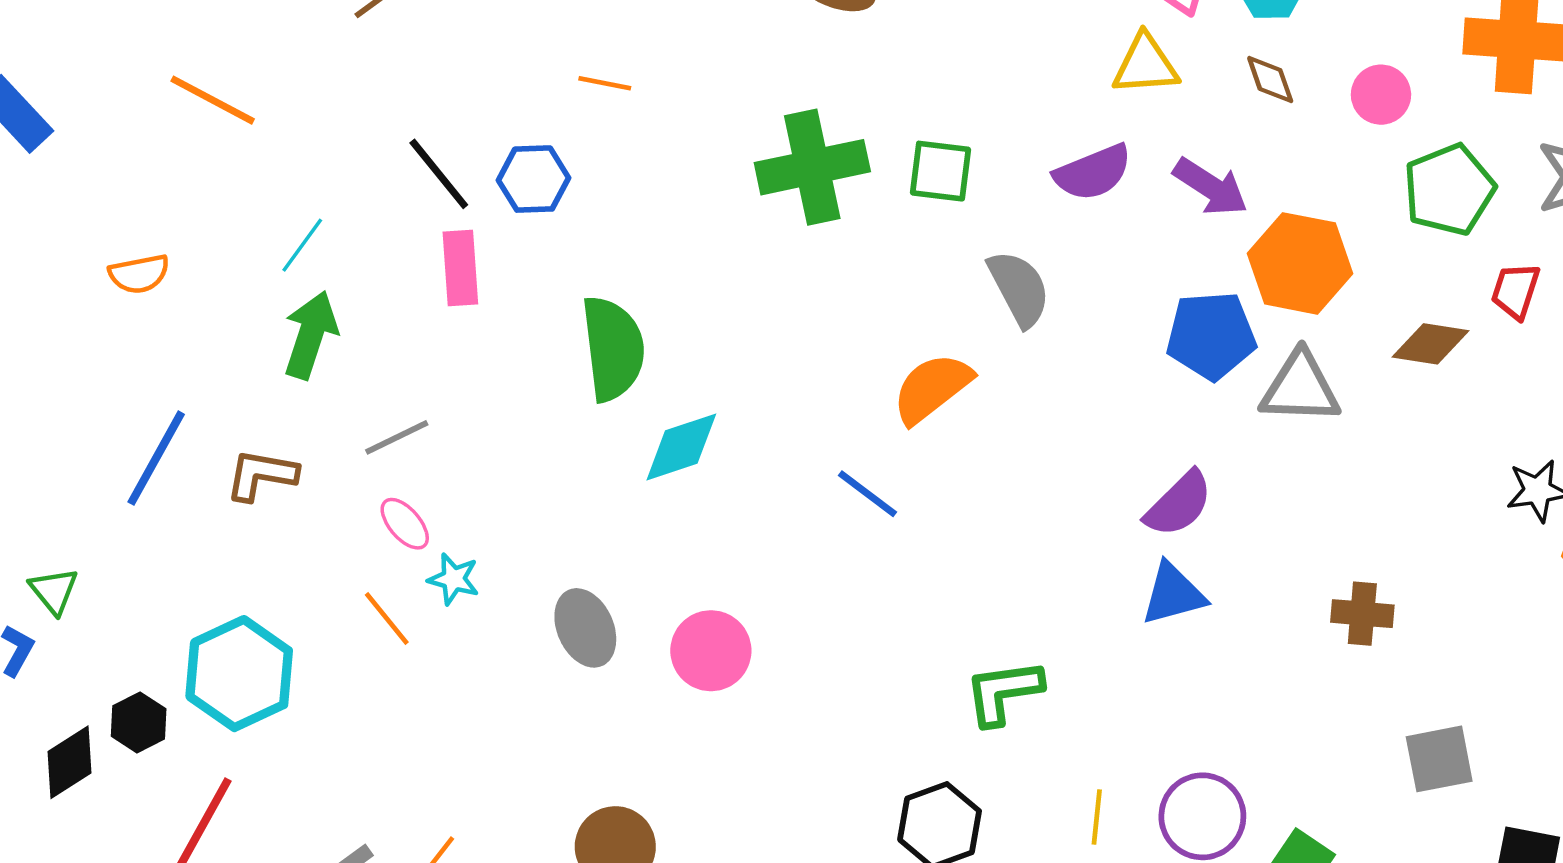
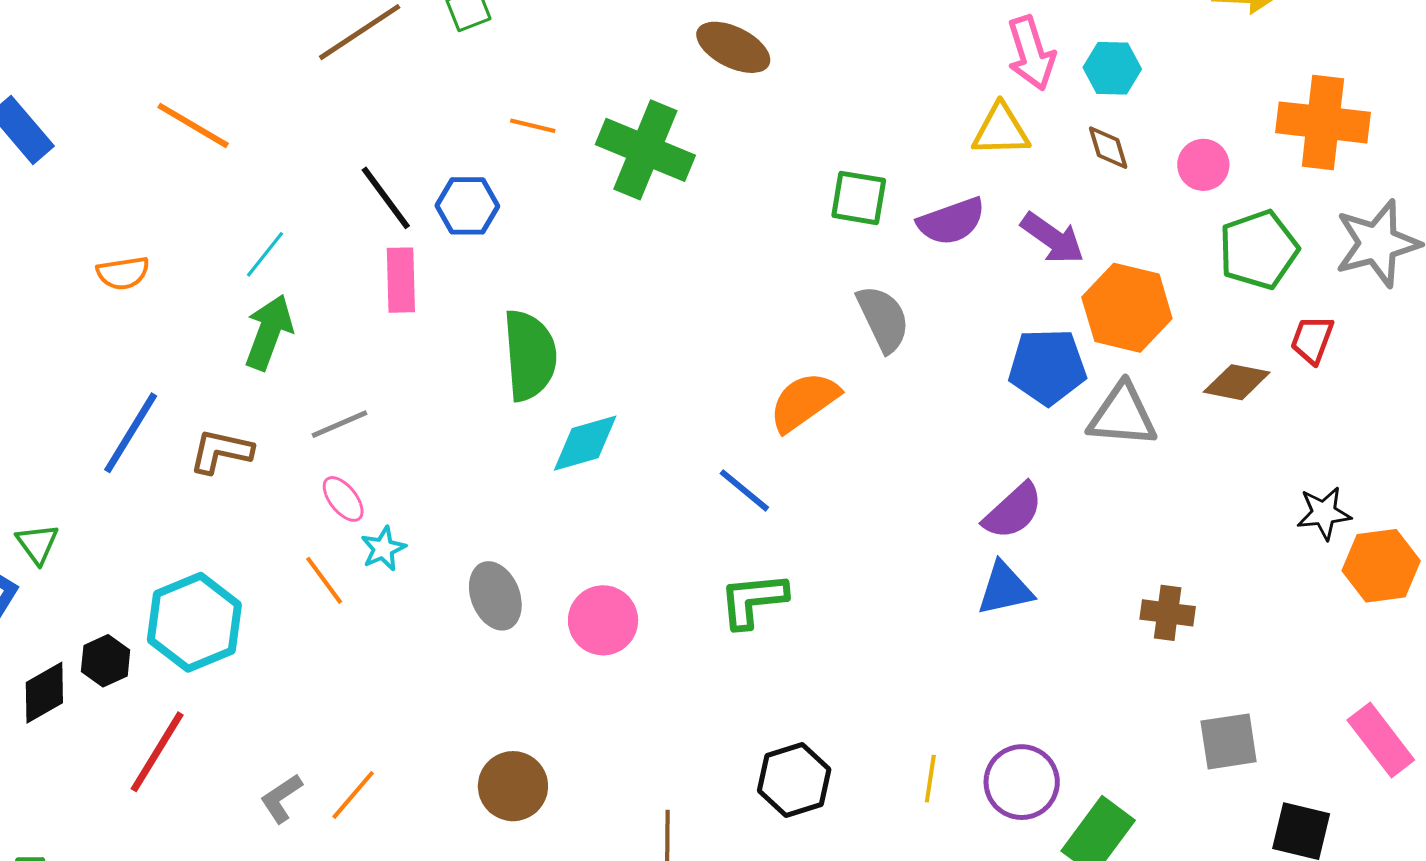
green cross: (812, 167) -> (645, 150), moved, turned 32
green square: (941, 171) -> (859, 198), moved
cyan star: (454, 579) -> (383, 549), turned 30
green L-shape: (1003, 692) -> (753, 600), moved

